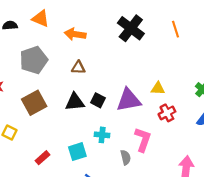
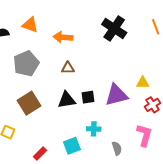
black square: (98, 100) -> (88, 97), turned -32
pink L-shape: (143, 140) -> (144, 135), moved

